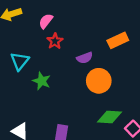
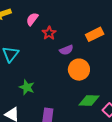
red star: (55, 41) -> (49, 33), moved
green star: (42, 81) -> (27, 87), moved

